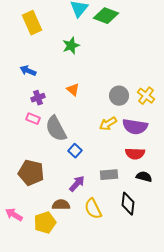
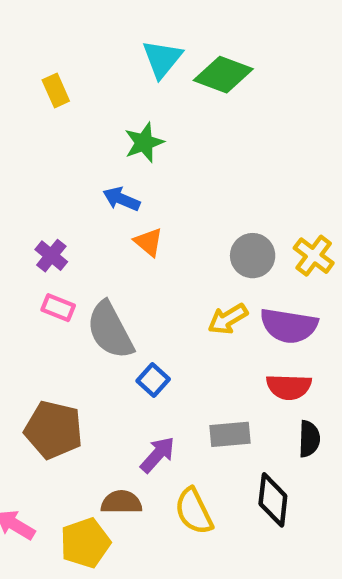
yellow rectangle: (32, 23) -> (56, 90), size x0.6
blue arrow: (28, 71) -> (121, 199), moved
purple cross: (38, 98) -> (51, 256), moved, turned -32
black semicircle: (144, 177) -> (309, 439), turned 77

